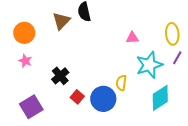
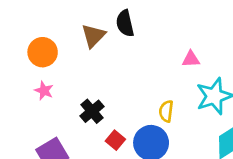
yellow semicircle: (121, 83) -> (166, 111), moved

